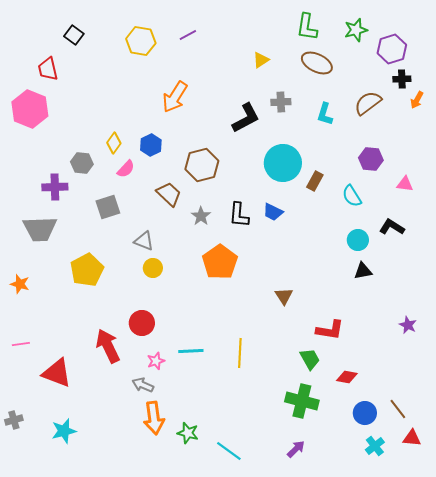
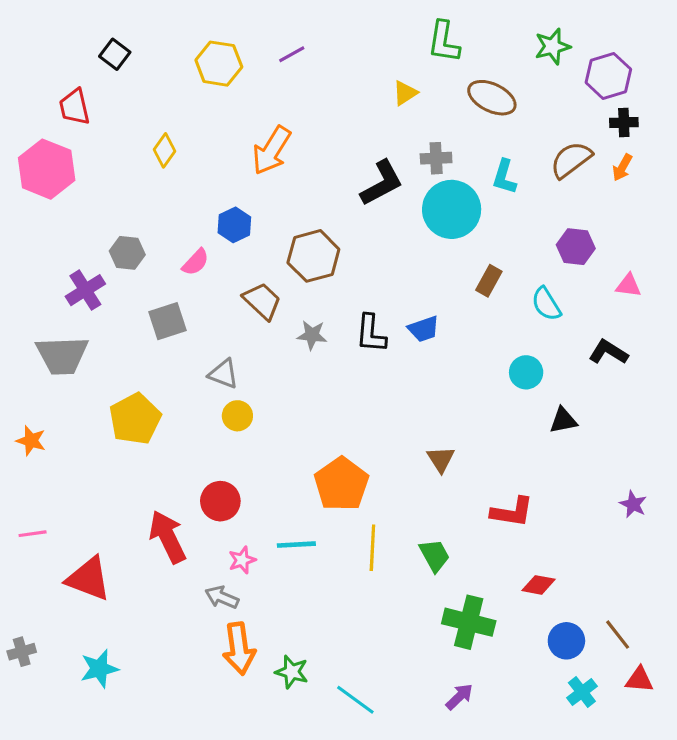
green L-shape: (307, 27) -> (444, 42), moved
orange arrow: (417, 100) -> (622, 167), moved
yellow diamond: (114, 143) -> (164, 150), moved
cyan circle: (283, 163) -> (452, 209), moved
purple cross: (55, 187) -> (85, 290), turned -30
blue trapezoid: (273, 212) -> (424, 329), turned -45
gray star: (201, 216) -> (312, 335), turned -30
cyan circle: (358, 240) -> (526, 372), moved
orange pentagon: (220, 262) -> (341, 484), moved
green trapezoid: (310, 359) -> (435, 555), moved

